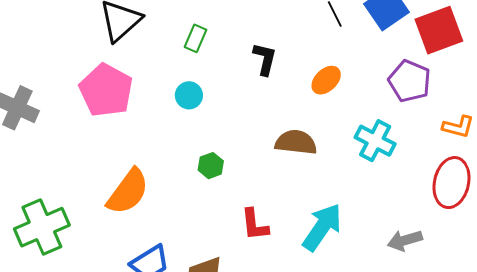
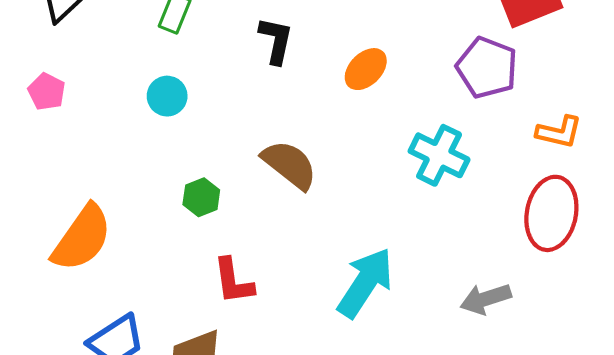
pink pentagon: (106, 90) -> (47, 92), size x0.5
brown semicircle: (296, 142) -> (289, 165), moved, turned 33
red L-shape: (255, 225) -> (233, 281), moved

